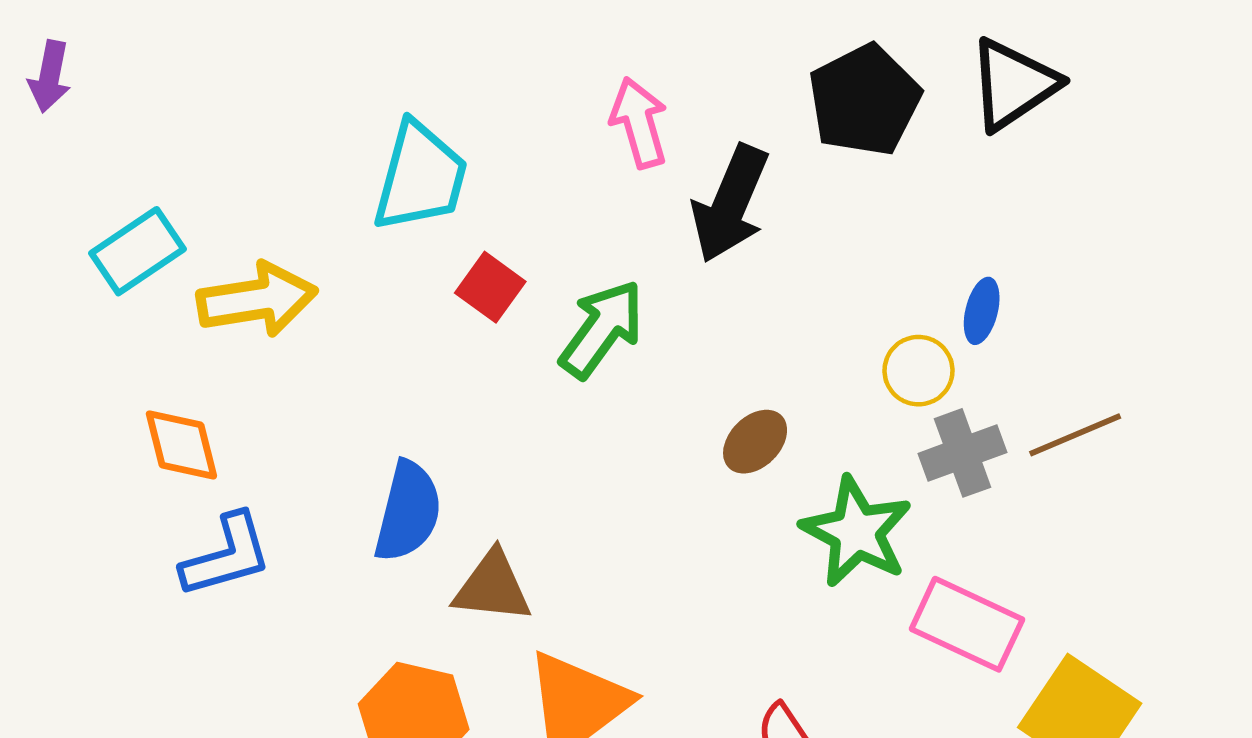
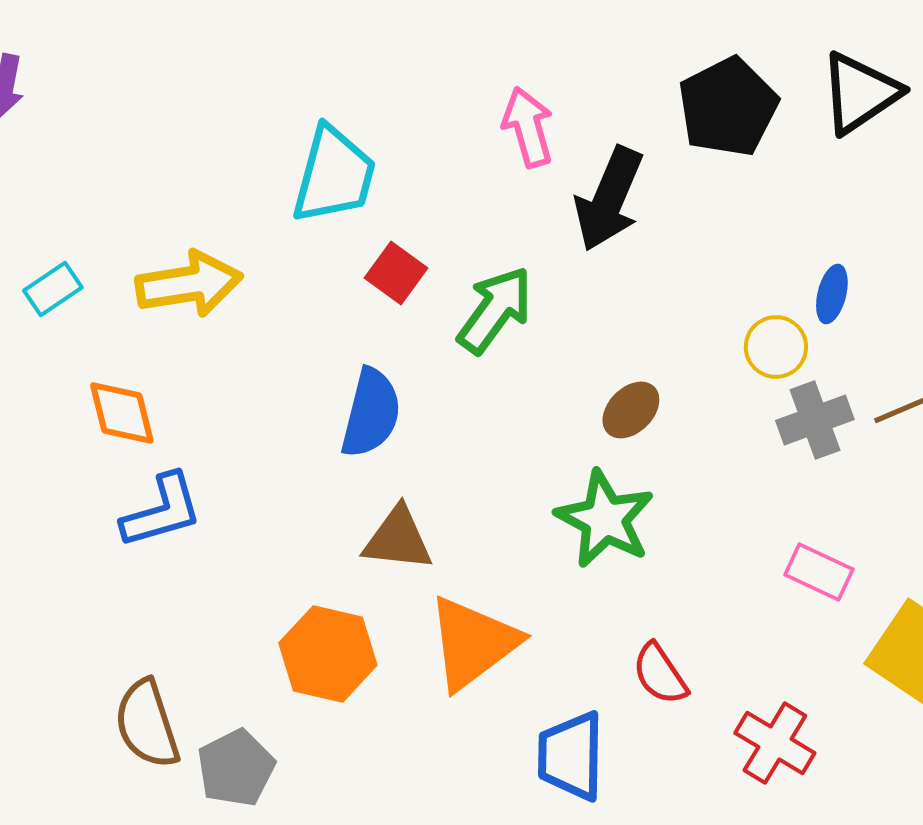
cyan rectangle: (137, 251) -> (53, 289), moved, size x0.7
blue semicircle: (408, 511) -> (371, 413), moved
green star: (857, 532) -> (605, 519), moved
pink rectangle: (967, 624) -> (819, 572), size x0.7

